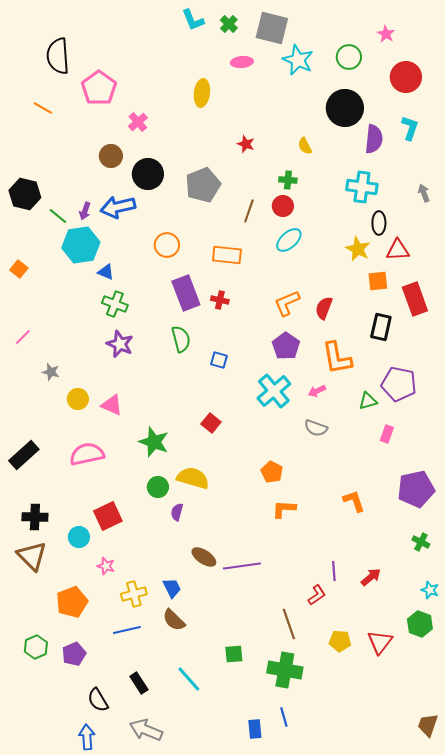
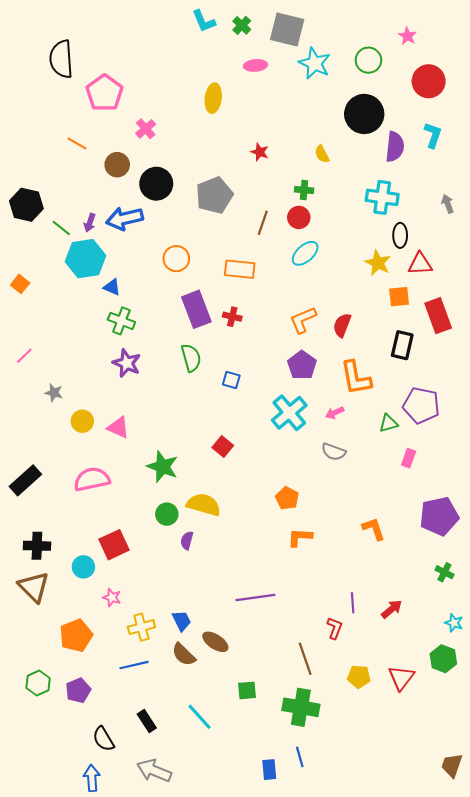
orange line: (43, 108) -> (77, 144), moved
brown ellipse: (204, 557) -> (215, 642), moved
red L-shape: (317, 595) -> (335, 628), turned -35

